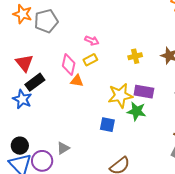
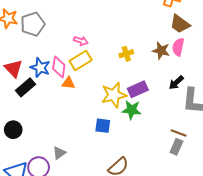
yellow rectangle: (90, 60) -> (81, 61), size x1.5
purple rectangle: (144, 92) -> (138, 89), turned -30
blue star: (22, 99) -> (40, 68), moved
black circle: (20, 146) -> (13, 130), moved

